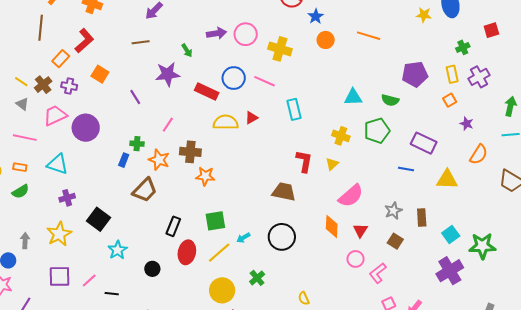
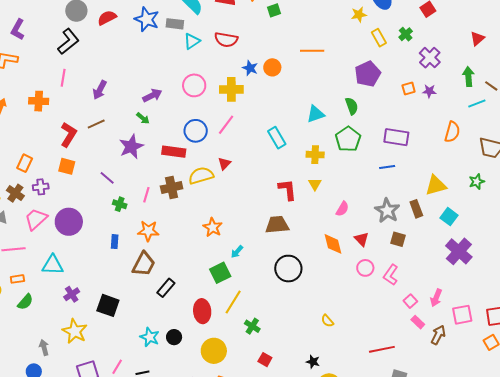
blue star: (316, 16) -> (250, 68), moved
purple arrow: (216, 33) -> (152, 95), moved
red L-shape: (84, 41) -> (69, 135), moved
yellow rectangle: (452, 74) -> (379, 38), moved
pink line: (265, 81) -> (226, 125), turned -60
green semicircle: (390, 100) -> (352, 106), turned -108
orange square: (450, 100) -> (409, 88), turned 32
cyan rectangle: (294, 109) -> (277, 138), moved
purple star: (467, 124) -> (429, 91), moved
green cross: (137, 144) -> (120, 204), moved, turned 32
brown cross: (190, 152) -> (172, 187), moved
orange star: (205, 176) -> (213, 227), moved, turned -30
yellow triangle: (447, 180) -> (436, 185), moved
pink semicircle: (351, 196) -> (342, 209), size x0.6
gray star: (393, 211) -> (387, 211), size x1.4
black rectangle: (173, 226) -> (166, 288), moved, turned 36
cyan arrow: (243, 238) -> (237, 252), moved
green star: (482, 246) -> (477, 182), moved, size x0.6
cyan star: (118, 250) -> (150, 337), moved
green cross: (257, 278) -> (252, 326), moved
yellow circle: (222, 290) -> (214, 351), moved

